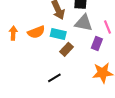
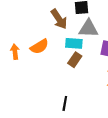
cyan rectangle: (58, 34) -> (74, 43), moved
black line: (54, 78) -> (65, 103), moved, turned -40

